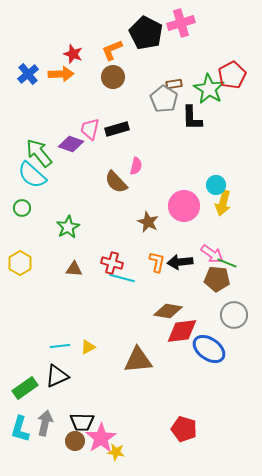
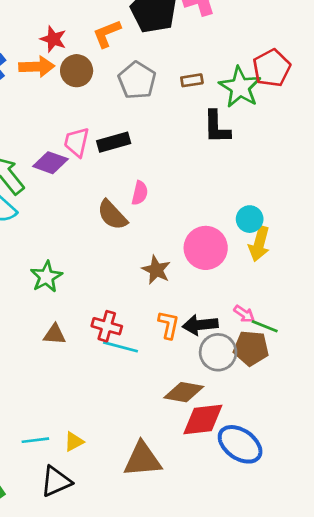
brown circle: (113, 77) -> (77, 71), moved
gray pentagon: (164, 99) -> (137, 80), moved
pink arrow: (212, 254) -> (244, 314), size x0.7
gray circle: (234, 315) -> (218, 352), moved
black triangle: (57, 376) -> (56, 481), moved

